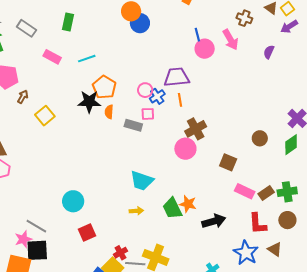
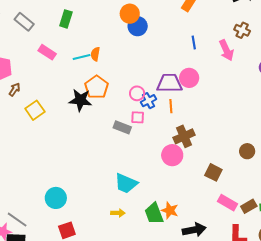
pink circle: (205, 49) -> (189, 78), moved
orange semicircle: (109, 112) -> (95, 54), moved

